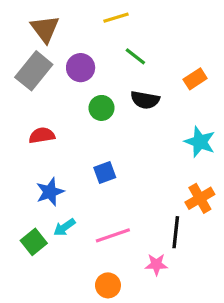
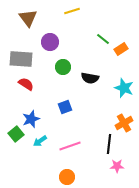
green line: (135, 56) -> (103, 39), moved
gray rectangle: (34, 71) -> (21, 59), moved, turned 55
black semicircle: (145, 100) -> (90, 78), moved
red semicircle: (42, 135) -> (26, 84), turned 42
green square: (34, 242) -> (16, 134), moved
pink star: (156, 264) -> (117, 166), moved

